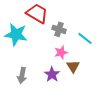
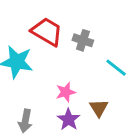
gray cross: (59, 29) -> (83, 40), moved
pink star: (61, 52) -> (66, 92), moved

